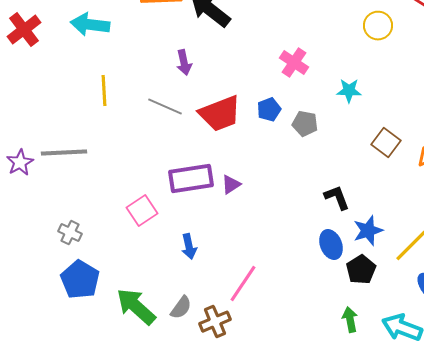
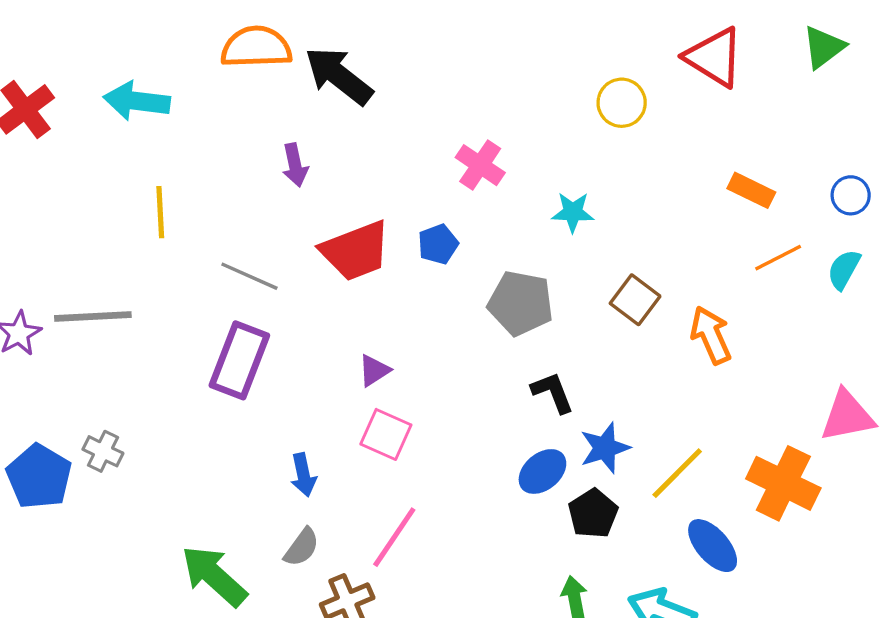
gray line: (165, 107) -> (249, 276), moved
gray pentagon: (305, 124) -> (521, 303), moved, size x1.5
purple rectangle: (191, 179) -> (239, 360), moved, turned -60
pink square: (142, 211) -> (386, 434), moved, turned -32
blue ellipse: (331, 245) -> (542, 471), turned 72
blue pentagon: (80, 280) -> (39, 477), moved
gray semicircle: (181, 308) -> (302, 547), moved

